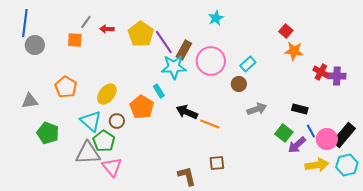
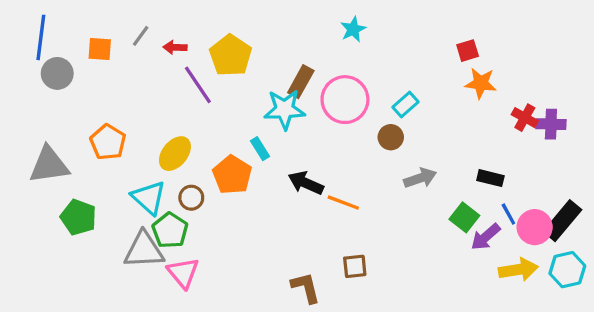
red square: (286, 31) -> (468, 51), turned 32
orange square: (75, 40) -> (100, 49), moved
purple line: (164, 42) -> (198, 85), moved
gray triangle: (30, 101) -> (49, 165), size x1.5

